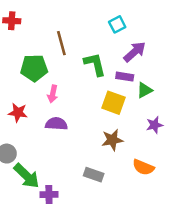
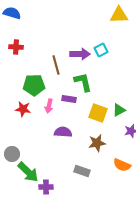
purple arrow: (135, 52) -> (80, 54), moved, turned 42
purple rectangle: (125, 77) -> (69, 99), moved
green triangle: (145, 90) -> (119, 110), moved
red star: (18, 113) -> (23, 109), moved
purple semicircle: (56, 124) -> (63, 132), moved

